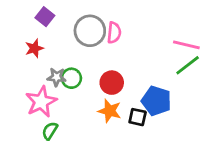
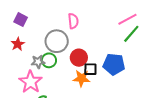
gray circle: (90, 31) -> (57, 41), moved
pink line: (186, 45) -> (127, 19), turned -30
black square: (138, 117) -> (90, 69), moved

